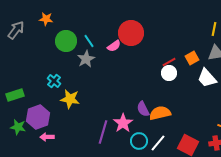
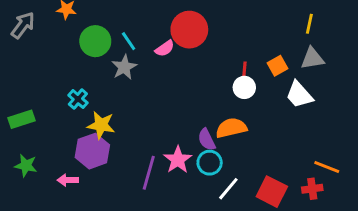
red line: (169, 62) -> (244, 72), turned -56
orange semicircle: (160, 113) -> (231, 128), moved
purple hexagon: (38, 117) -> (92, 151), moved
cyan circle: (139, 141) -> (210, 163), moved

